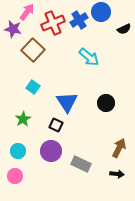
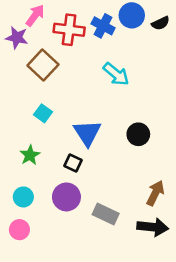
blue cross: (79, 20) -> (103, 26), turned -30
red cross: (53, 23) -> (69, 30), turned 30
black semicircle: (124, 29) -> (161, 23), moved
black arrow: (117, 174) -> (153, 227), size x1.6

